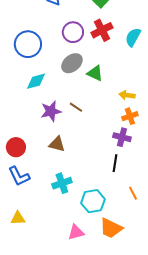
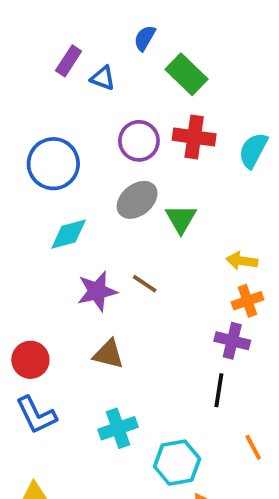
red cross: (102, 30) -> (194, 137), turned 35
green triangle: (95, 73) -> (181, 219), turned 36

